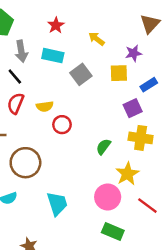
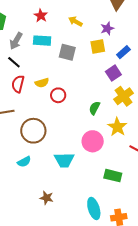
gray arrow: (21, 51) -> (16, 41), turned 48
gray square: (81, 74) -> (67, 52), turned -30
yellow cross: (141, 138) -> (124, 96), turned -36
pink circle: (108, 197) -> (93, 141), moved
cyan trapezoid: (57, 204) -> (64, 160), turned 115

